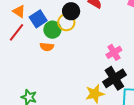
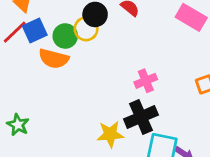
blue square: (38, 19) -> (35, 31), moved
orange semicircle: (47, 47) -> (54, 59), size x1.5

